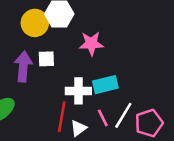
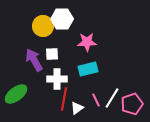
purple arrow: (23, 67) -> (34, 60), turned -35
cyan rectangle: (105, 85) -> (88, 69), moved
white cross: (78, 91) -> (57, 79), moved

